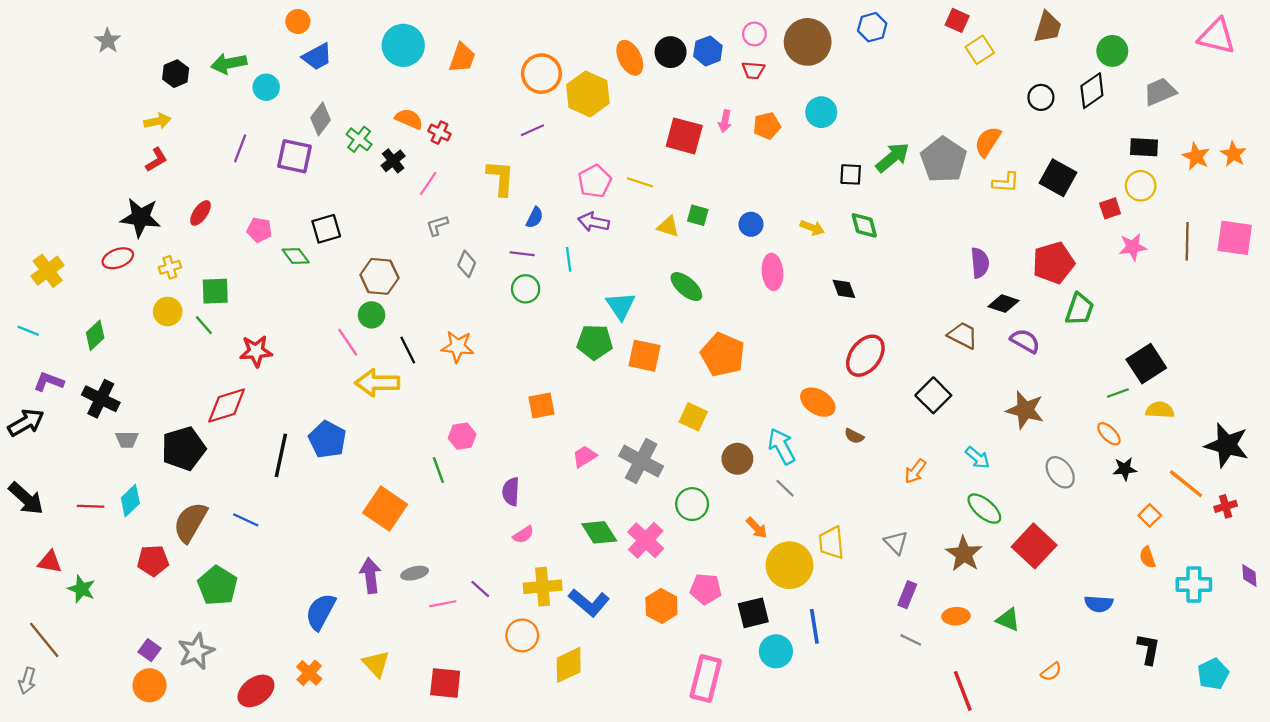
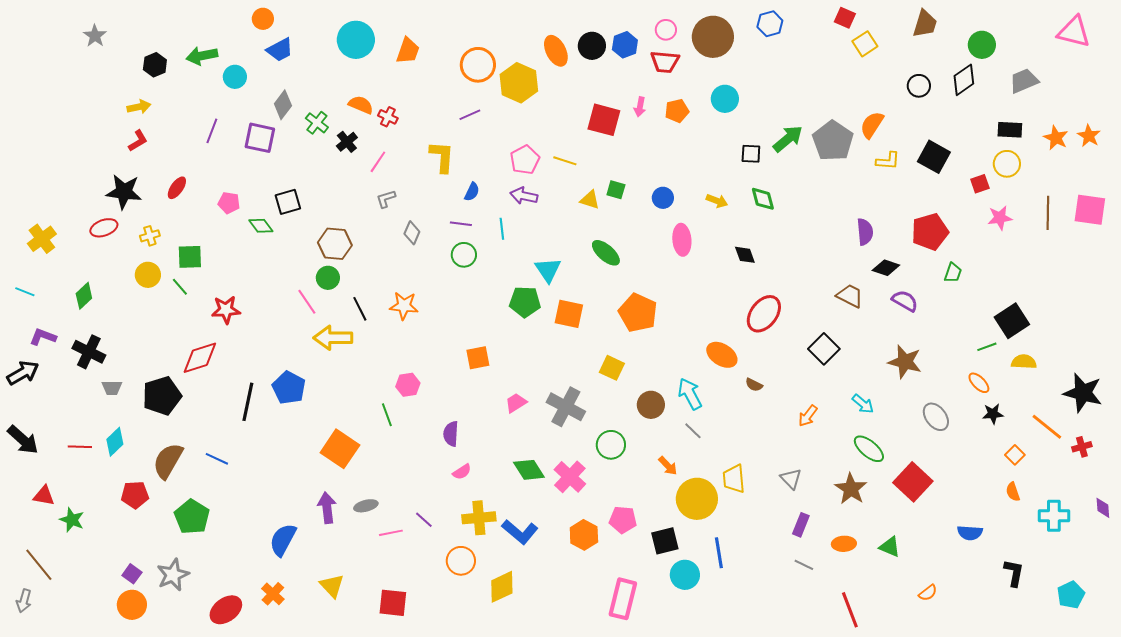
red trapezoid: (753, 70) -> (665, 62), size x1.4
green trapezoid: (1079, 309) -> (953, 273), size x0.7

